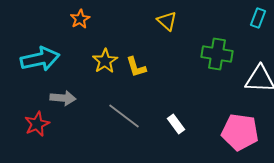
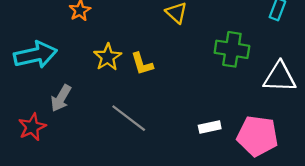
gray arrow: (63, 98) -> (61, 98), turned 115
white rectangle: (176, 124) -> (210, 127), moved, turned -66

